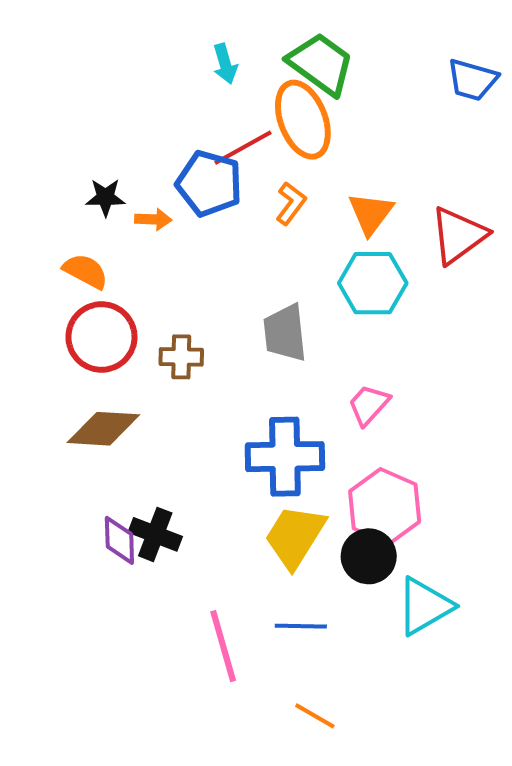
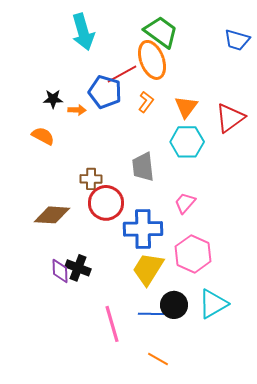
cyan arrow: (225, 64) -> (83, 32), moved, size x1.8
red circle: (101, 337) -> (106, 203), moved
black circle: (369, 556) -> (174, 305), moved

